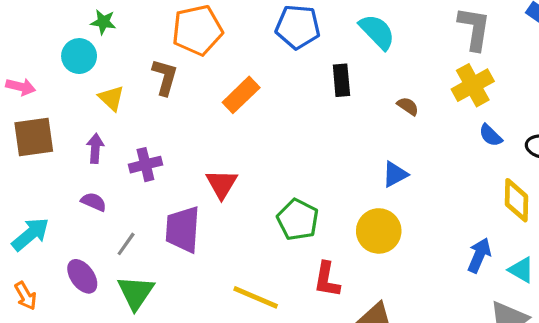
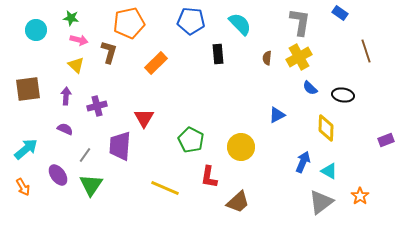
cyan circle: (79, 56) -> (36, 30), moved
pink arrow: (21, 87) -> (79, 40), moved
brown semicircle: (408, 106) -> (267, 58), moved, turned -120
blue triangle: (395, 174) -> (277, 115), moved

